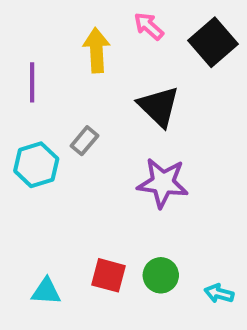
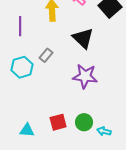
red square: (109, 275) -> (58, 122), turned -30
cyan arrow: (219, 293) -> (104, 131), moved

